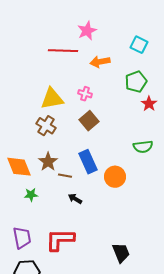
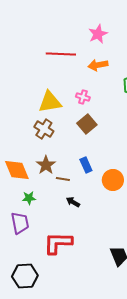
pink star: (87, 31) -> (98, 34), moved
blue rectangle: (88, 162) -> (86, 165), size x0.7
purple trapezoid: (22, 238) -> (20, 223), moved

